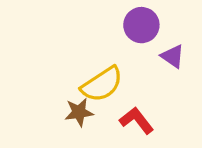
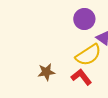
yellow semicircle: (102, 84) -> (88, 55), moved

